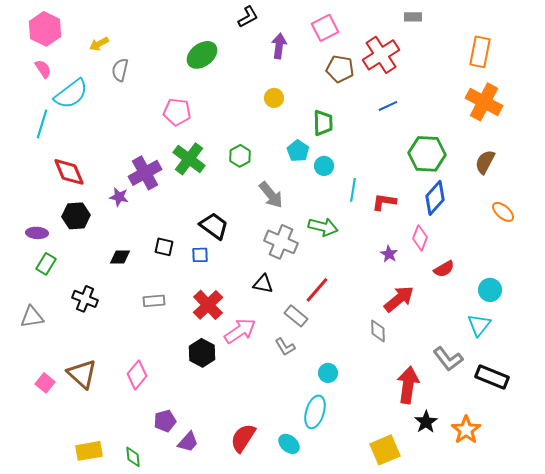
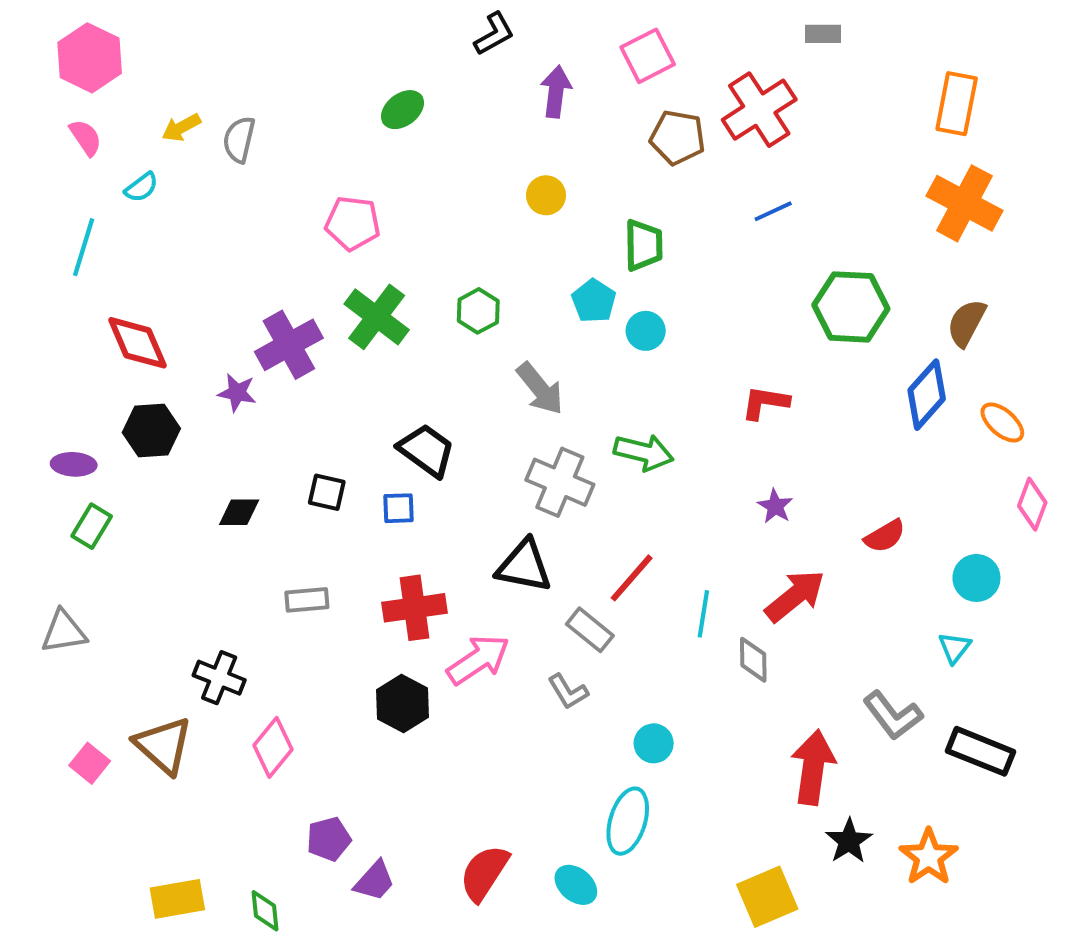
yellow arrow: (99, 44) -> (181, 128), moved
green ellipse: (202, 55) -> (403, 110), size x0.7
cyan semicircle: (71, 94) -> (141, 187), size x0.5
cyan line: (353, 190) -> (703, 614), moved
blue diamond: (435, 198) -> (927, 395), moved
pink diamond: (420, 238) -> (1032, 504), moved
black triangle: (263, 284) -> (524, 566), size x1.4
black cross: (85, 299) -> (219, 678), moved
red cross: (208, 305) -> (414, 608), turned 36
cyan triangle: (479, 325) -> (955, 648), size x0.7

